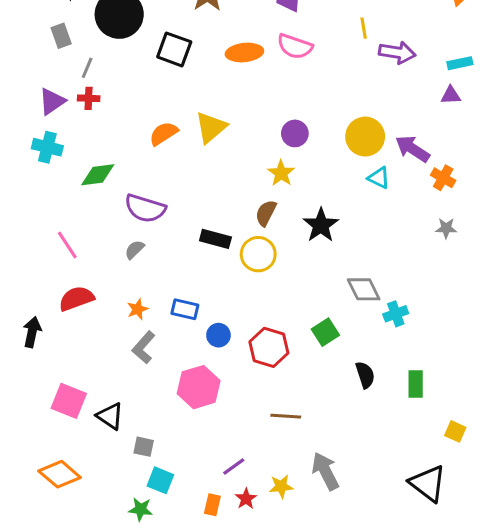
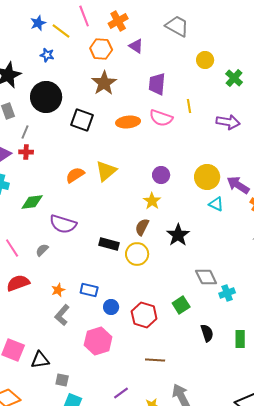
yellow line: (364, 28) -> (189, 106), moved
gray semicircle: (134, 250) -> (42, 250), moved
black triangle: (110, 416) -> (40, 360), turned -42

